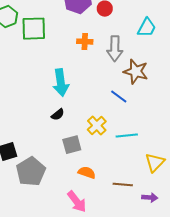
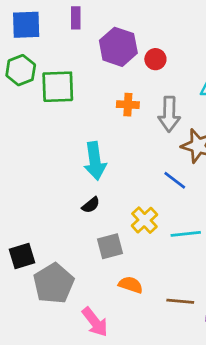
pink arrow: (77, 202) -> (95, 322), moved

